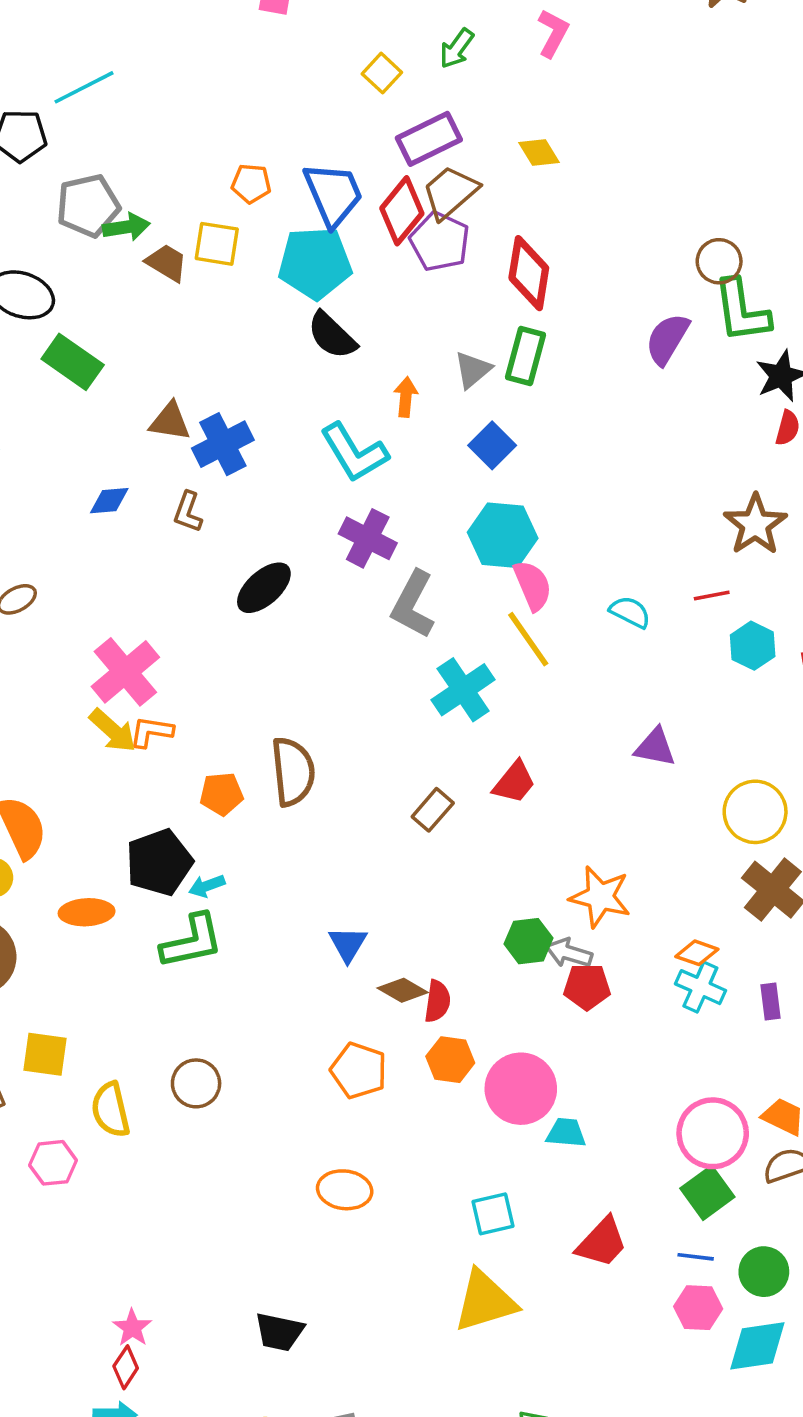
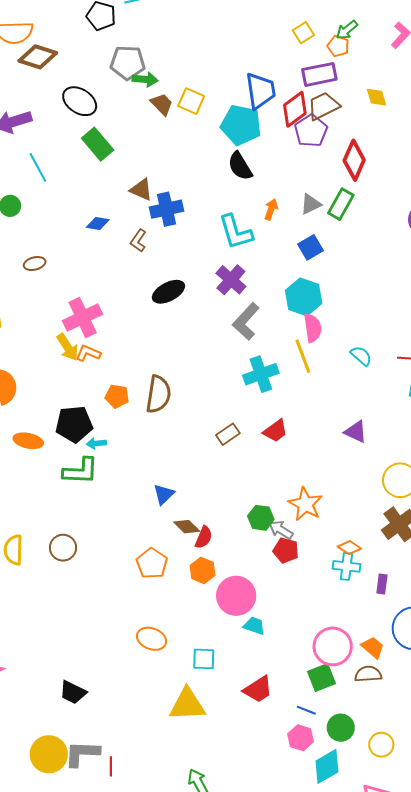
orange pentagon: (251, 183) -> (338, 46), moved
cyan cross: (700, 987) -> (347, 566), turned -32
orange ellipse: (345, 1190) -> (152, 639), moved
cyan diamond: (757, 1346) -> (327, 766), turned -36

